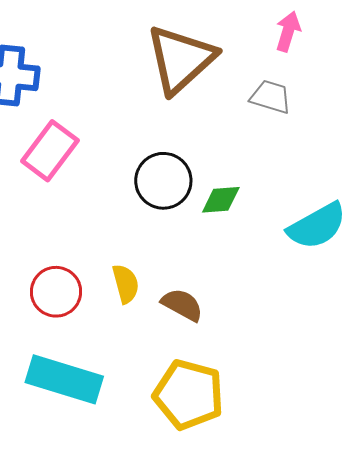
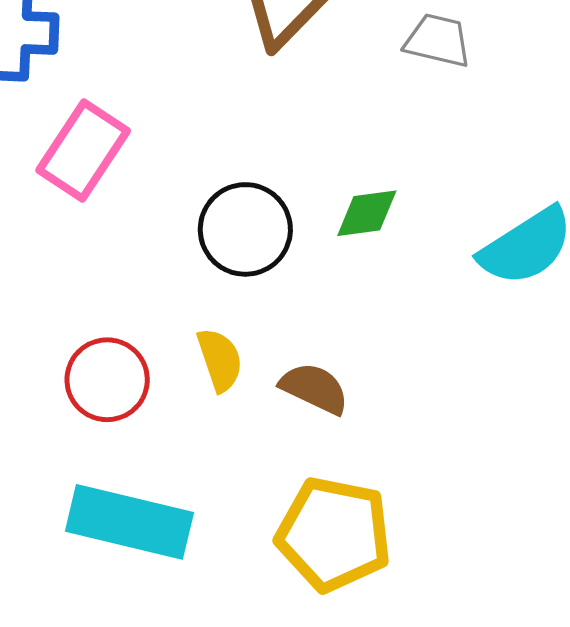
black circle: (163, 181) -> (245, 229), moved

